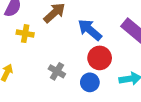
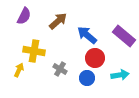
yellow cross: (25, 34) -> (34, 51), moved, size x1.5

